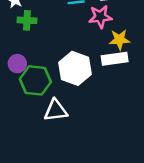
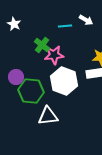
pink star: (100, 17) -> (54, 55), moved
green cross: (27, 20) -> (42, 45), moved, turned 35

